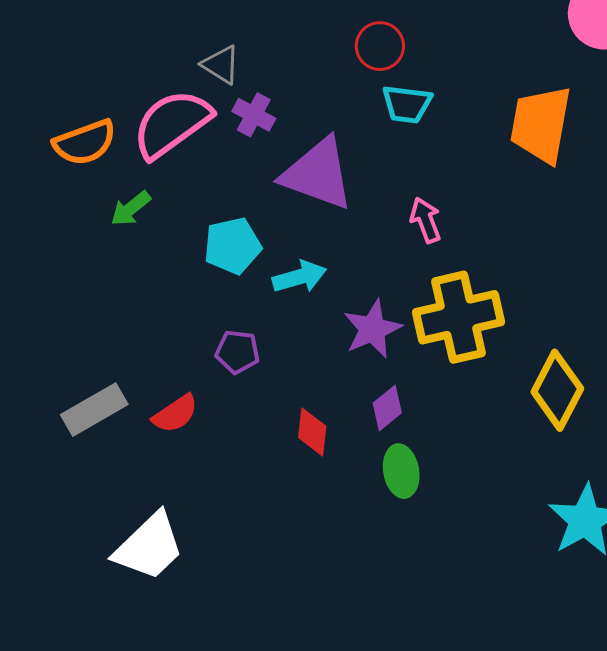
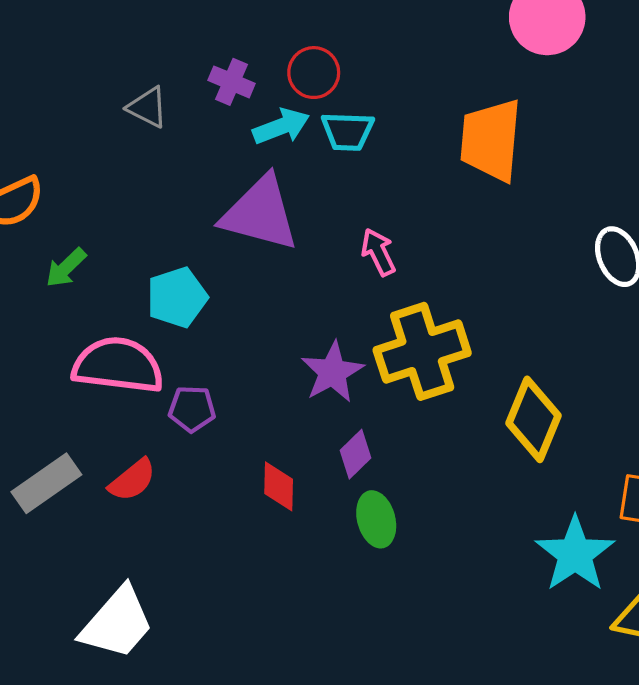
purple cross: (254, 115) -> (232, 82), moved
pink semicircle: (172, 124) -> (118, 365), moved, turned 48
cyan arrow: (300, 277) -> (281, 126), moved

